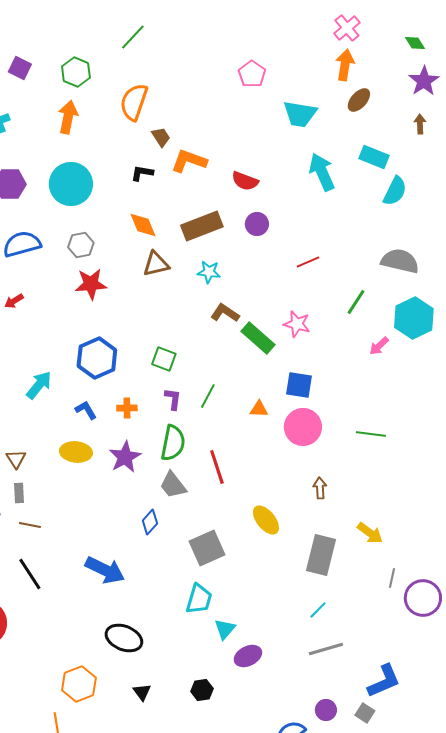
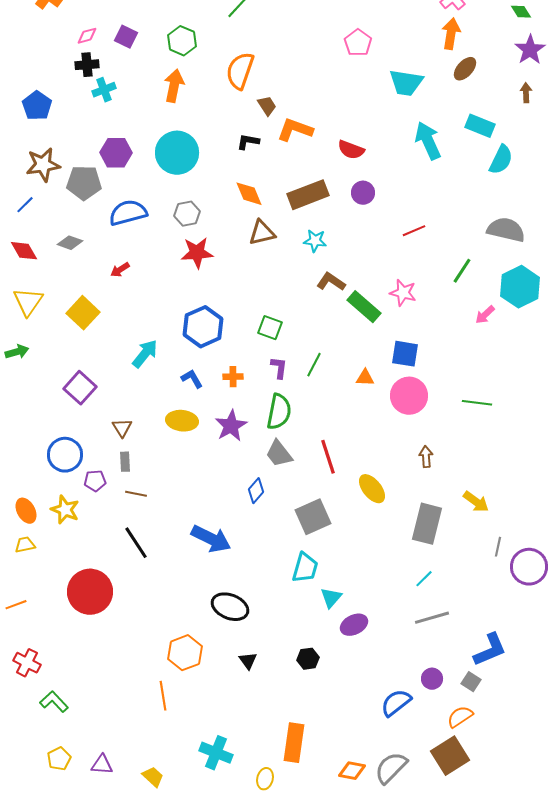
red line: (217, 467) -> (328, 457), moved

